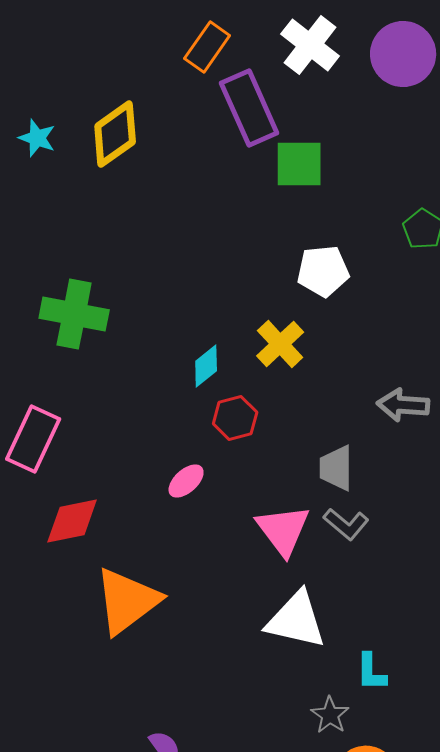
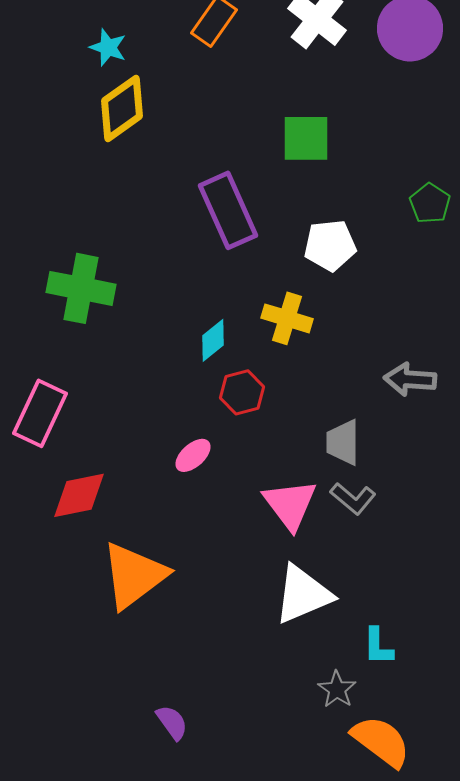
purple rectangle: (249, 108) -> (228, 210), moved
cyan star: (37, 138) -> (108, 47), moved
yellow cross: (280, 344) -> (287, 318), turned -30
white triangle: (296, 620) -> (303, 594), turned -36

